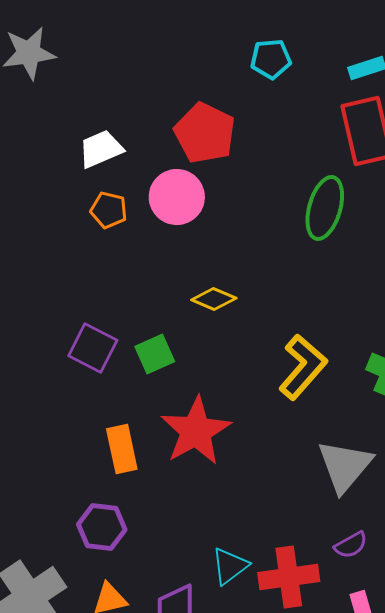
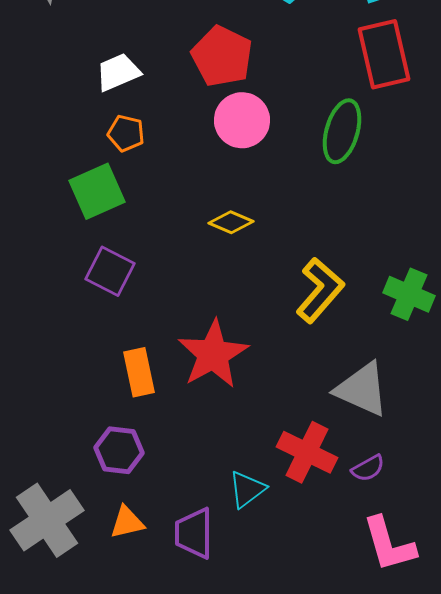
pink circle: (177, 197) -> (242, 120), moved
green square: (155, 354) -> (97, 191), moved, size x1.4
gray triangle: (345, 466) -> (362, 389), turned -46
red cross: (289, 577) -> (307, 452), moved, turned 34

